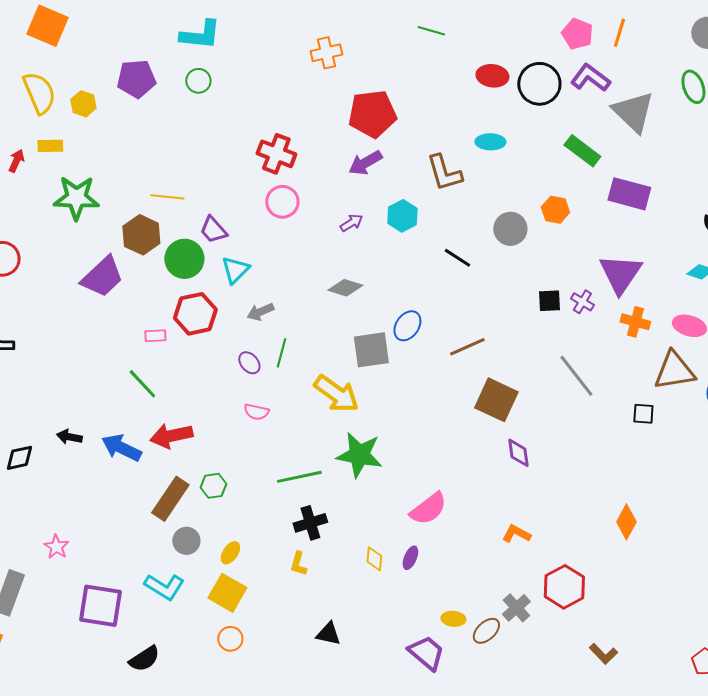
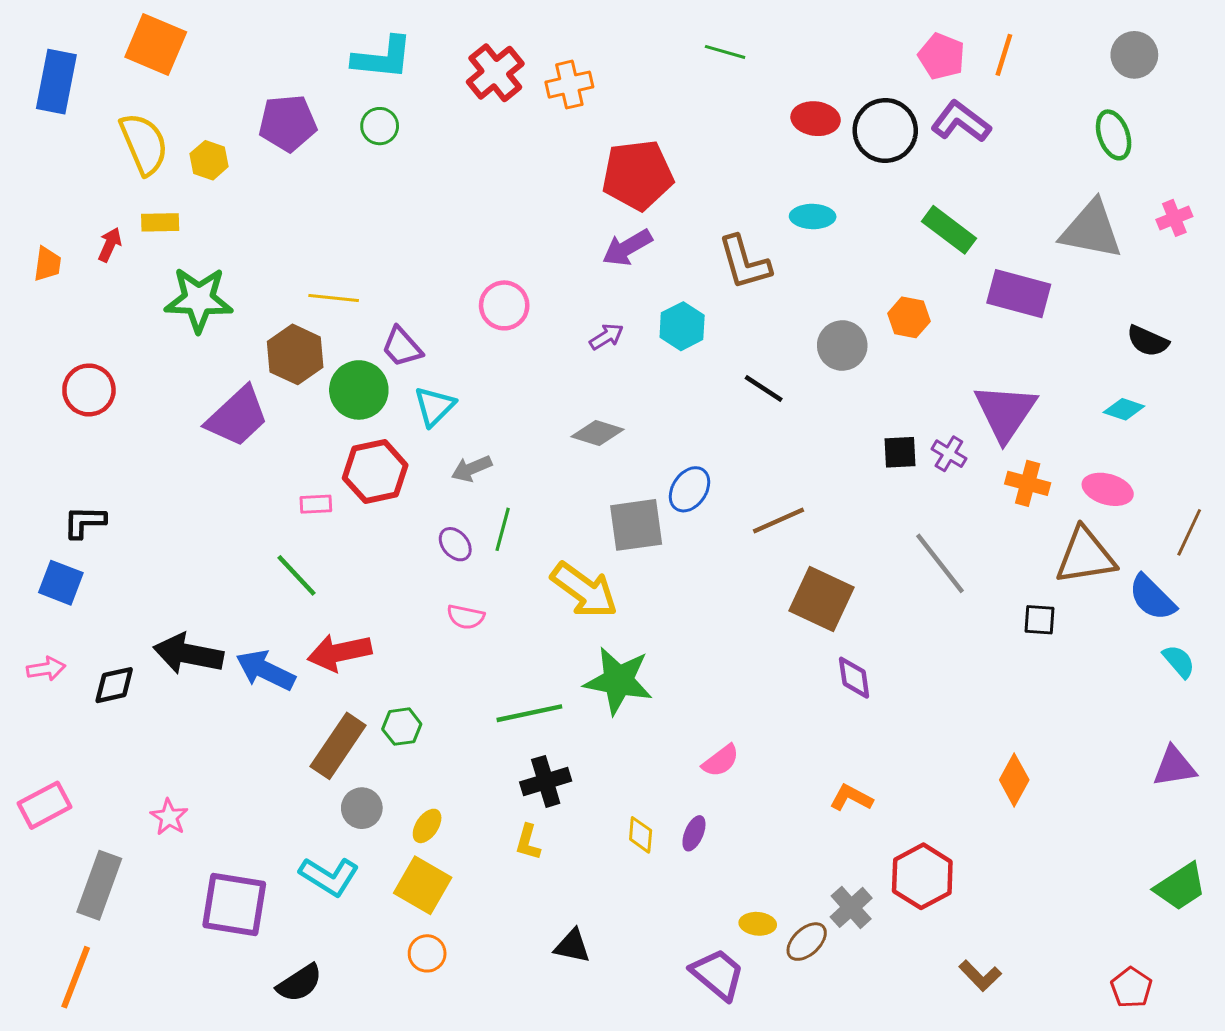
gray triangle: (633, 112) -> (1091, 230), moved, turned -33
red cross: (276, 154) -> (495, 73), moved, turned 30
black arrow: (69, 437) -> (188, 654), size x1.8
pink semicircle: (428, 509) -> (721, 761), size x0.7

